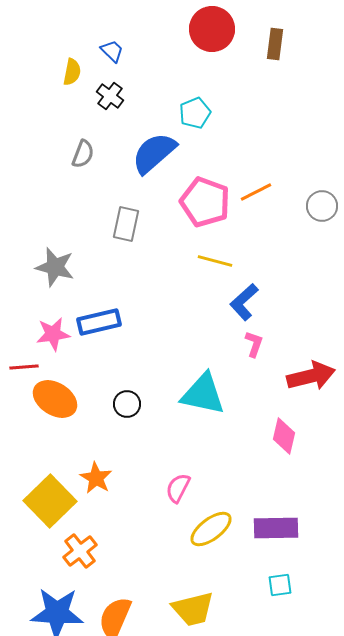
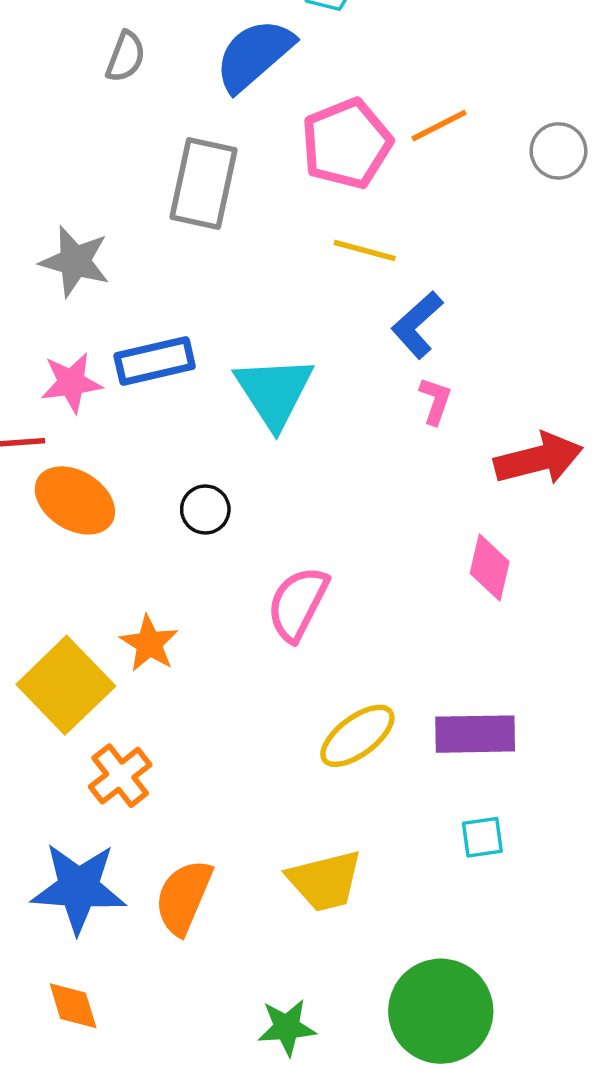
pink pentagon: (205, 202) -> (347, 144), turned 30
gray rectangle: (126, 224) -> (203, 184), size x1.4
cyan triangle: (203, 394) -> (274, 392), moved, turned 45
pink semicircle: (178, 488) -> (298, 604), moved, size x1.4

